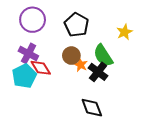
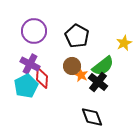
green semicircle: (103, 56) -> (103, 66), turned -95
red diamond: (41, 68) -> (42, 78), turned 35

